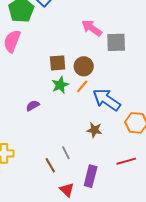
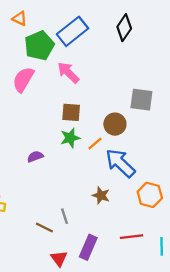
pink arrow: (92, 28) -> (68, 73), moved
brown circle: (84, 66) -> (115, 124), moved
brown line: (50, 165) -> (44, 227), turned -42

